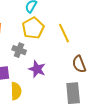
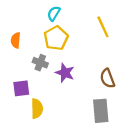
yellow line: (64, 33) -> (103, 27), moved
purple star: (37, 69) -> (65, 73), moved

